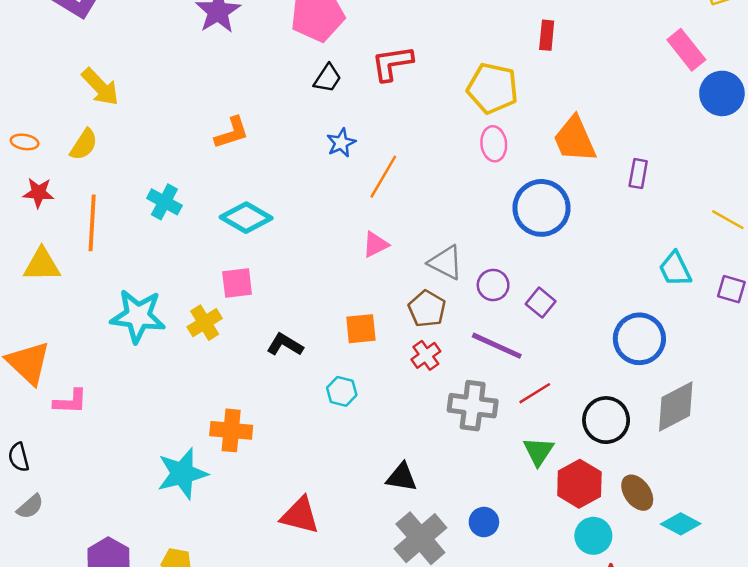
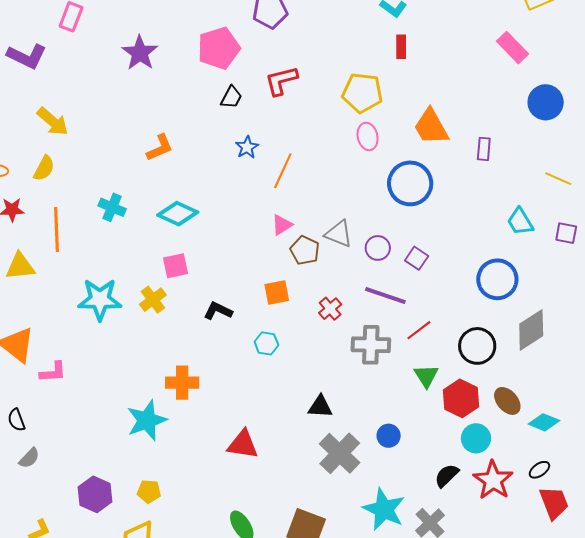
blue circle: (722, 93) -> (546, 102), moved
brown pentagon: (427, 309) -> (305, 250), moved

